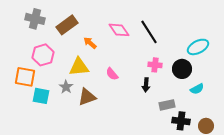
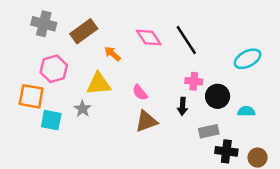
black circle: (182, 69) -> (218, 96), moved
cyan semicircle: (197, 89) -> (246, 111), turned -152
brown triangle: (87, 97) -> (146, 121), moved

